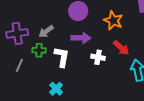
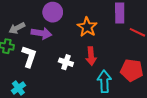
purple arrow: (81, 38) -> (41, 33), moved
red arrow: (121, 48) -> (91, 56), turned 36

